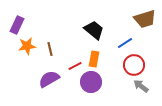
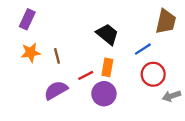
brown trapezoid: (145, 19) -> (166, 22), turned -60
purple rectangle: (17, 25) -> (27, 19), moved
gray arrow: (141, 86) -> (172, 96), moved, turned -56

